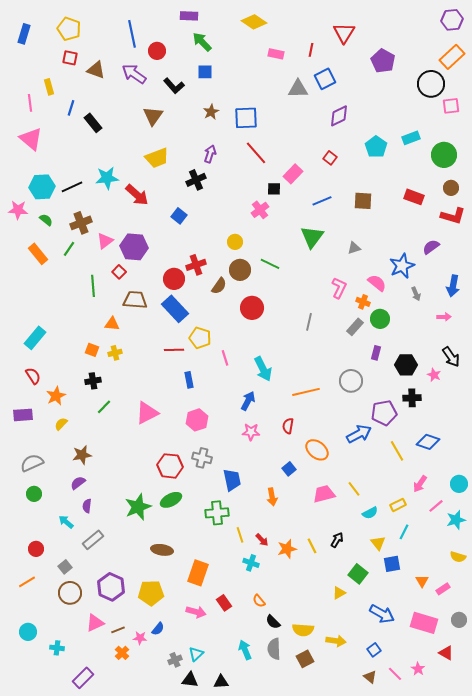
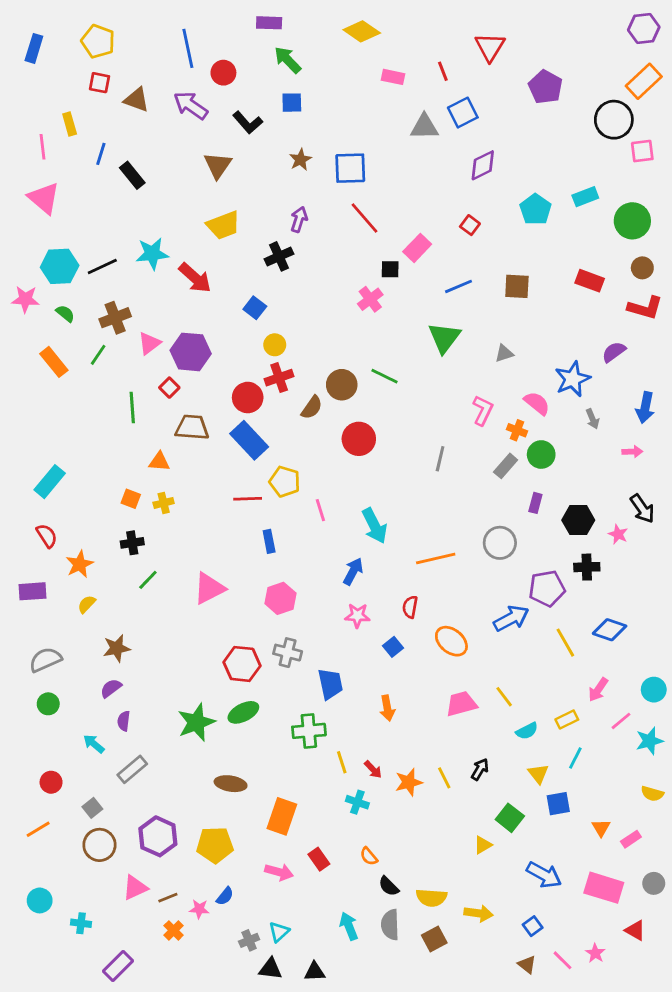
red line: (311, 50) -> (443, 71), turned -32
yellow circle: (235, 242) -> (275, 345), moved
blue square: (289, 469) -> (393, 647), moved

